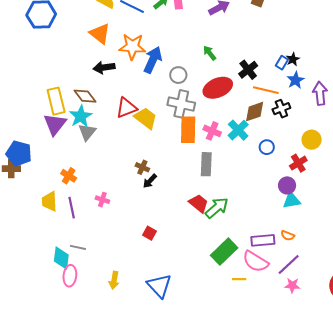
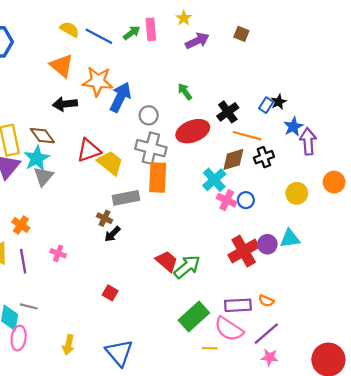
blue star: (296, 80) -> (293, 127), moved
pink cross: (212, 131) -> (227, 200), moved
red cross: (298, 163) -> (244, 251), moved, size x1.5
gray rectangle: (206, 164) -> (126, 198), moved, turned 75
cyan triangle: (292, 200) -> (290, 239), moved

